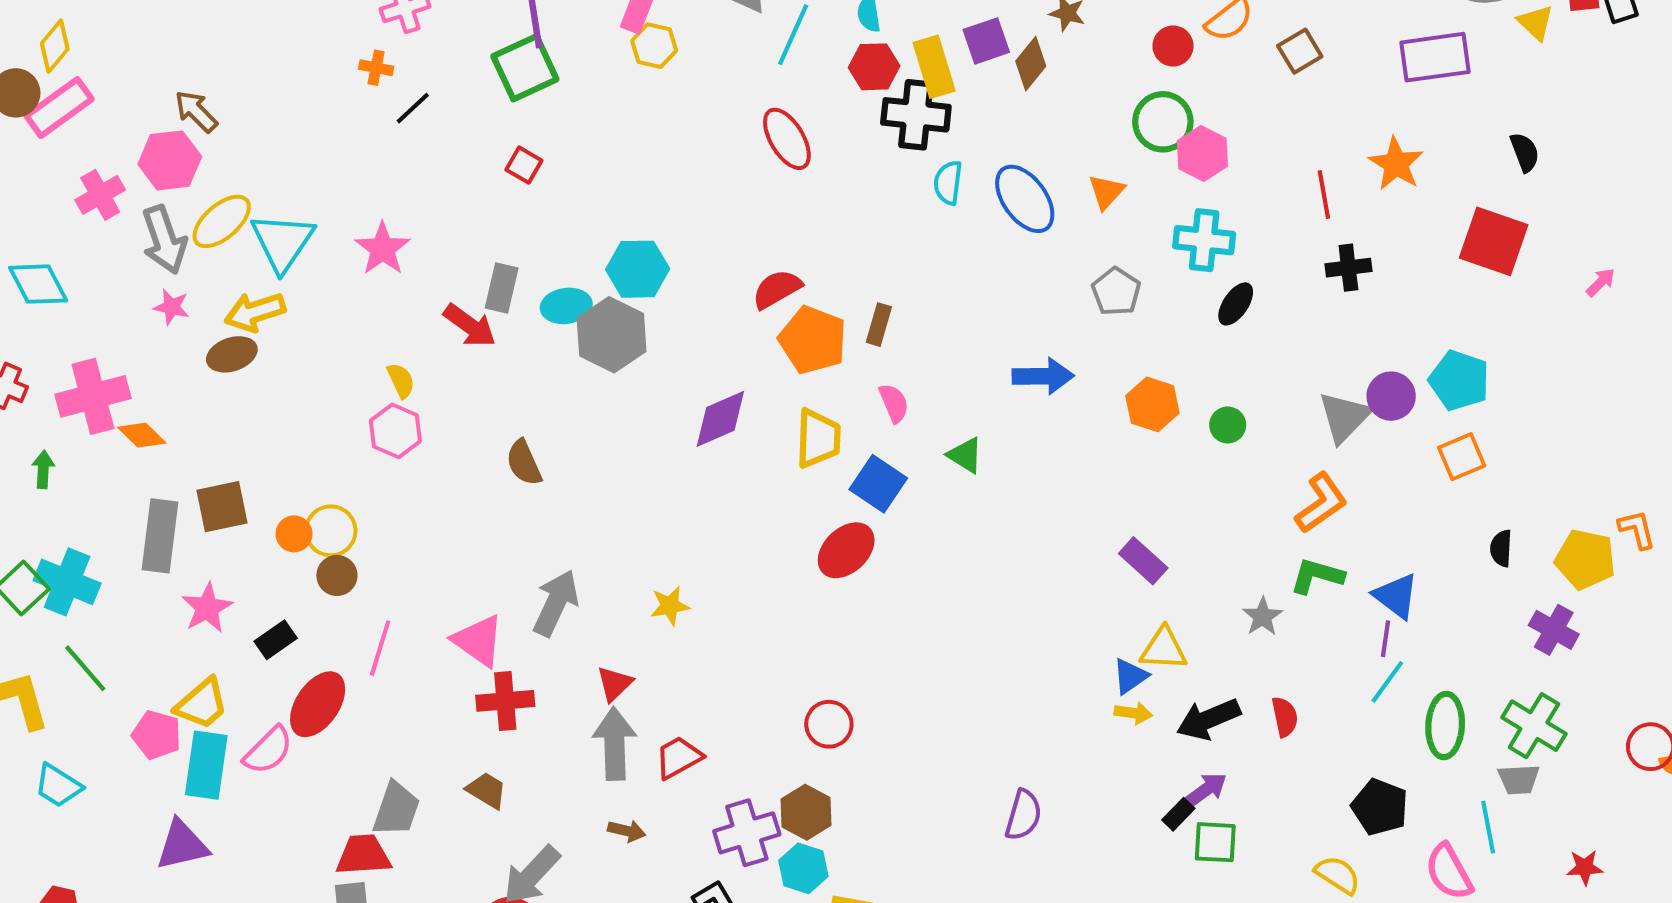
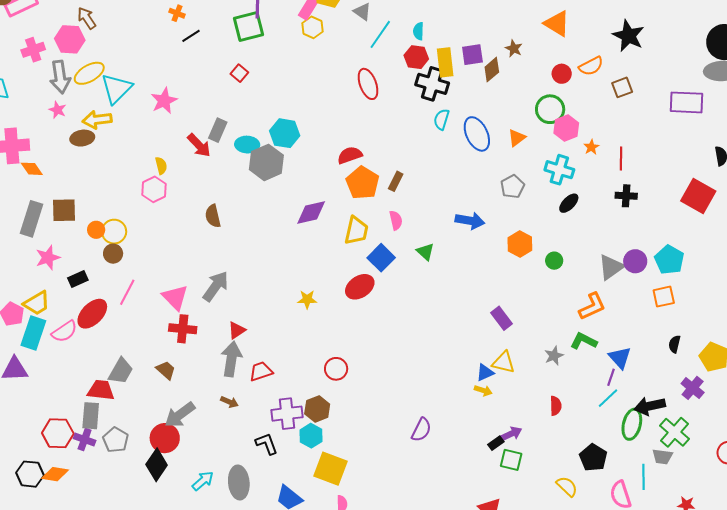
orange star: (1396, 164) -> (591, 147), moved, size x0.6
yellow star: (670, 606) -> (307, 299), moved
black arrow: (1209, 719) -> (650, 406), moved

